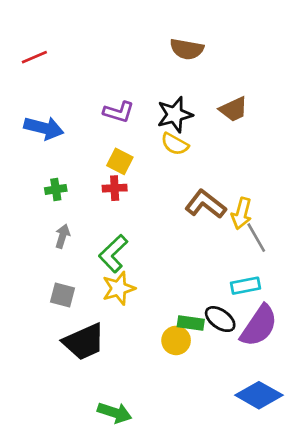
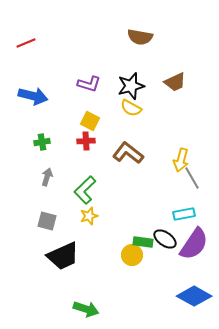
brown L-shape: (205, 204) -> (128, 153), moved
yellow star: (119, 288) -> (89, 216), size x0.7

